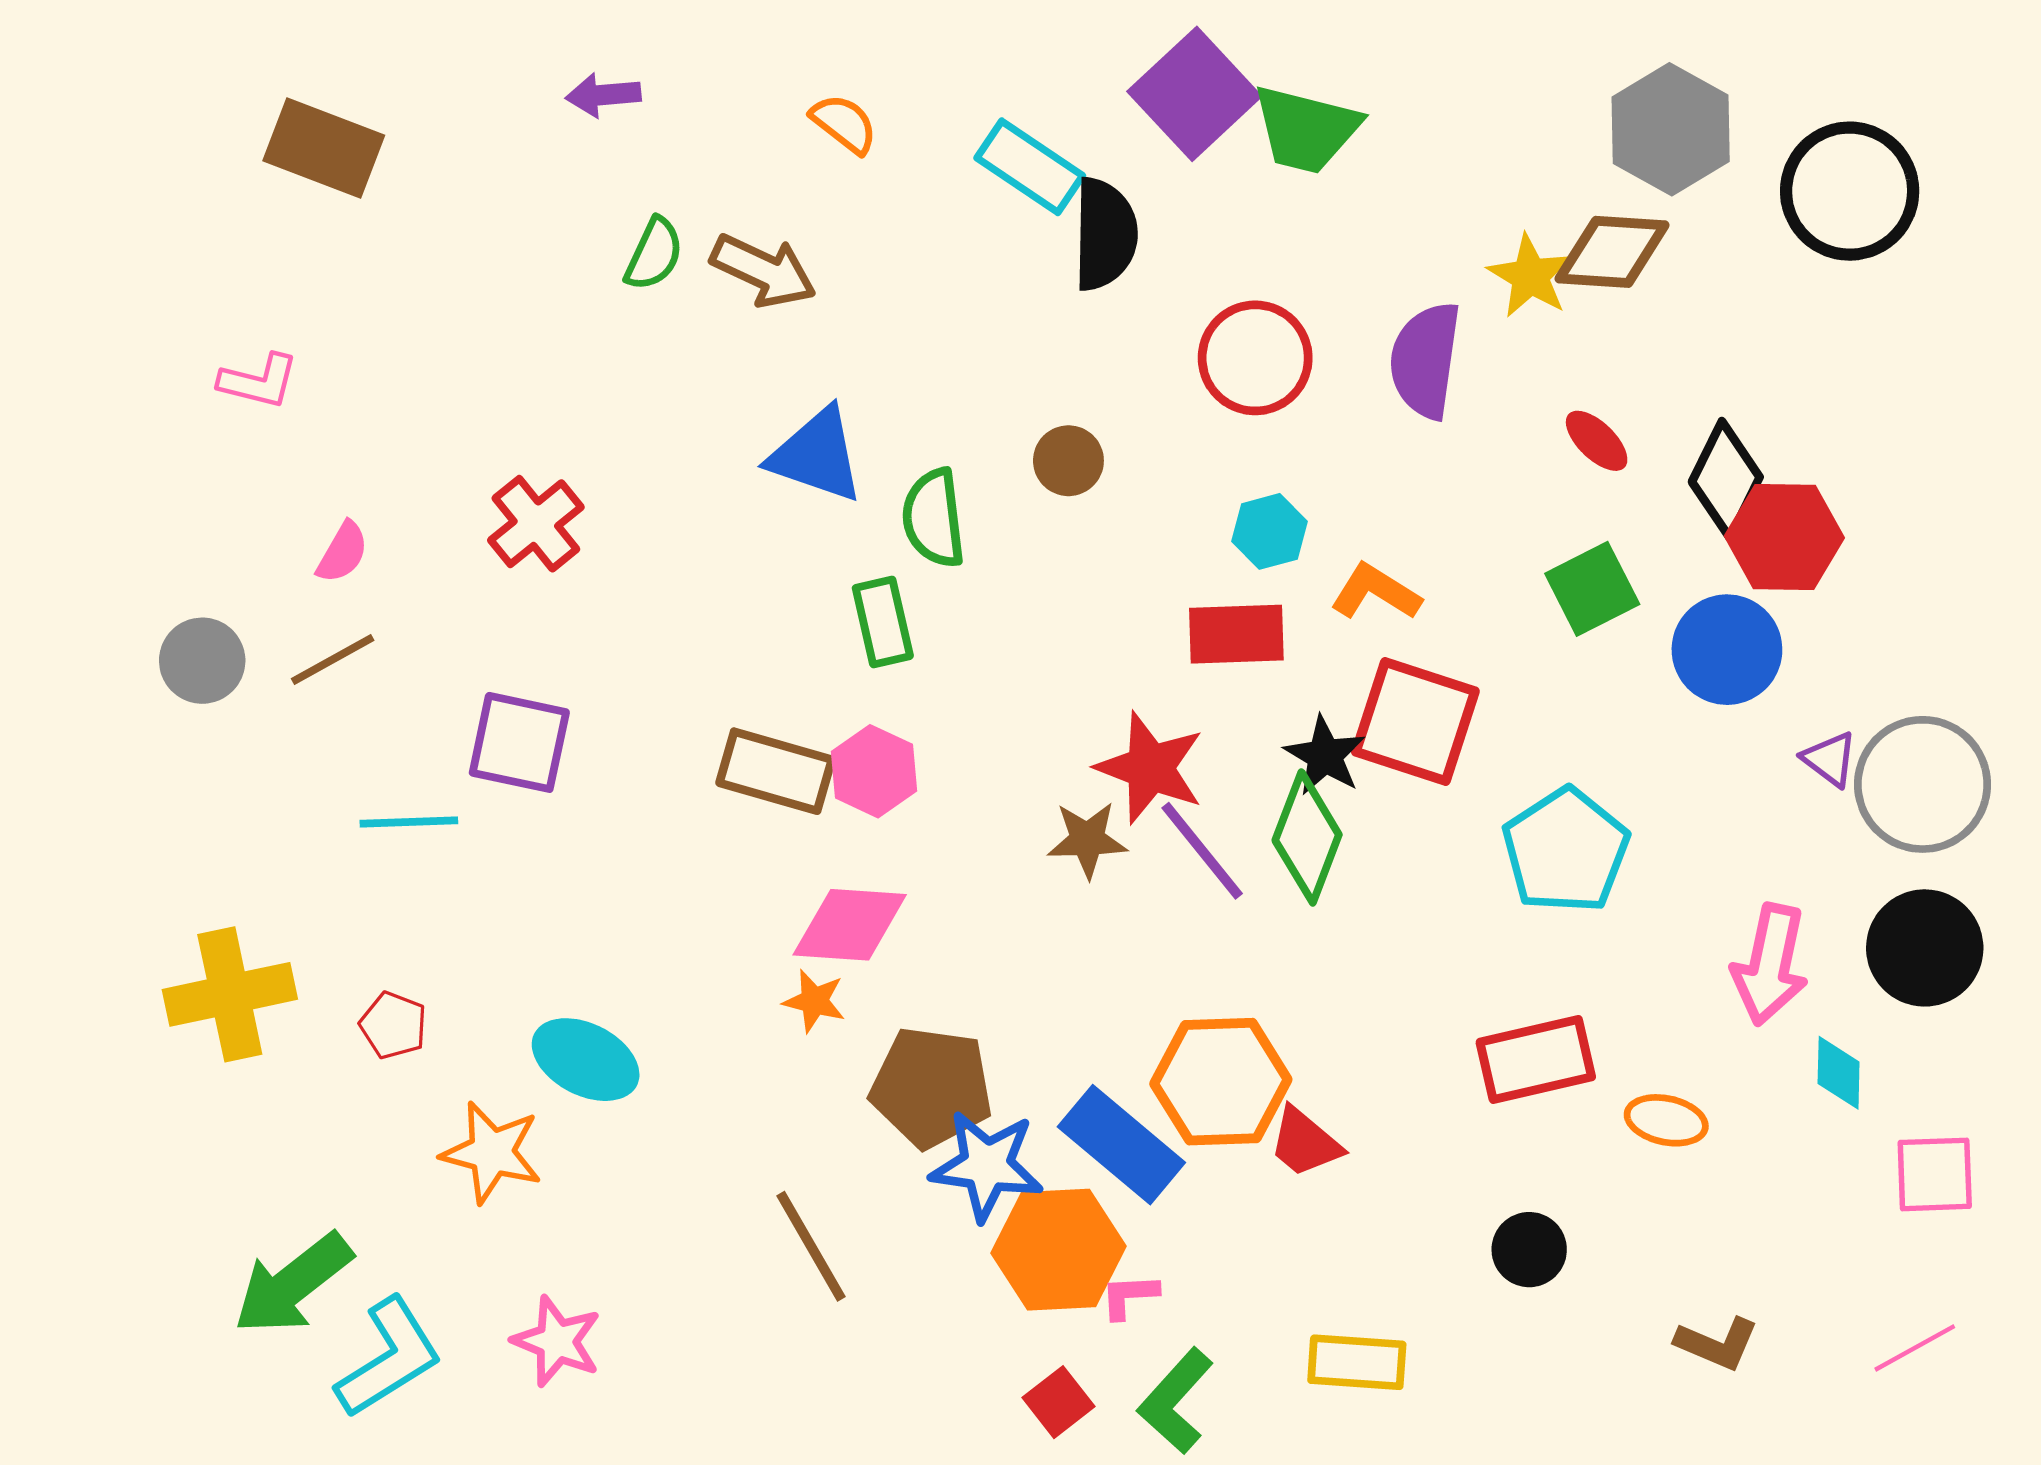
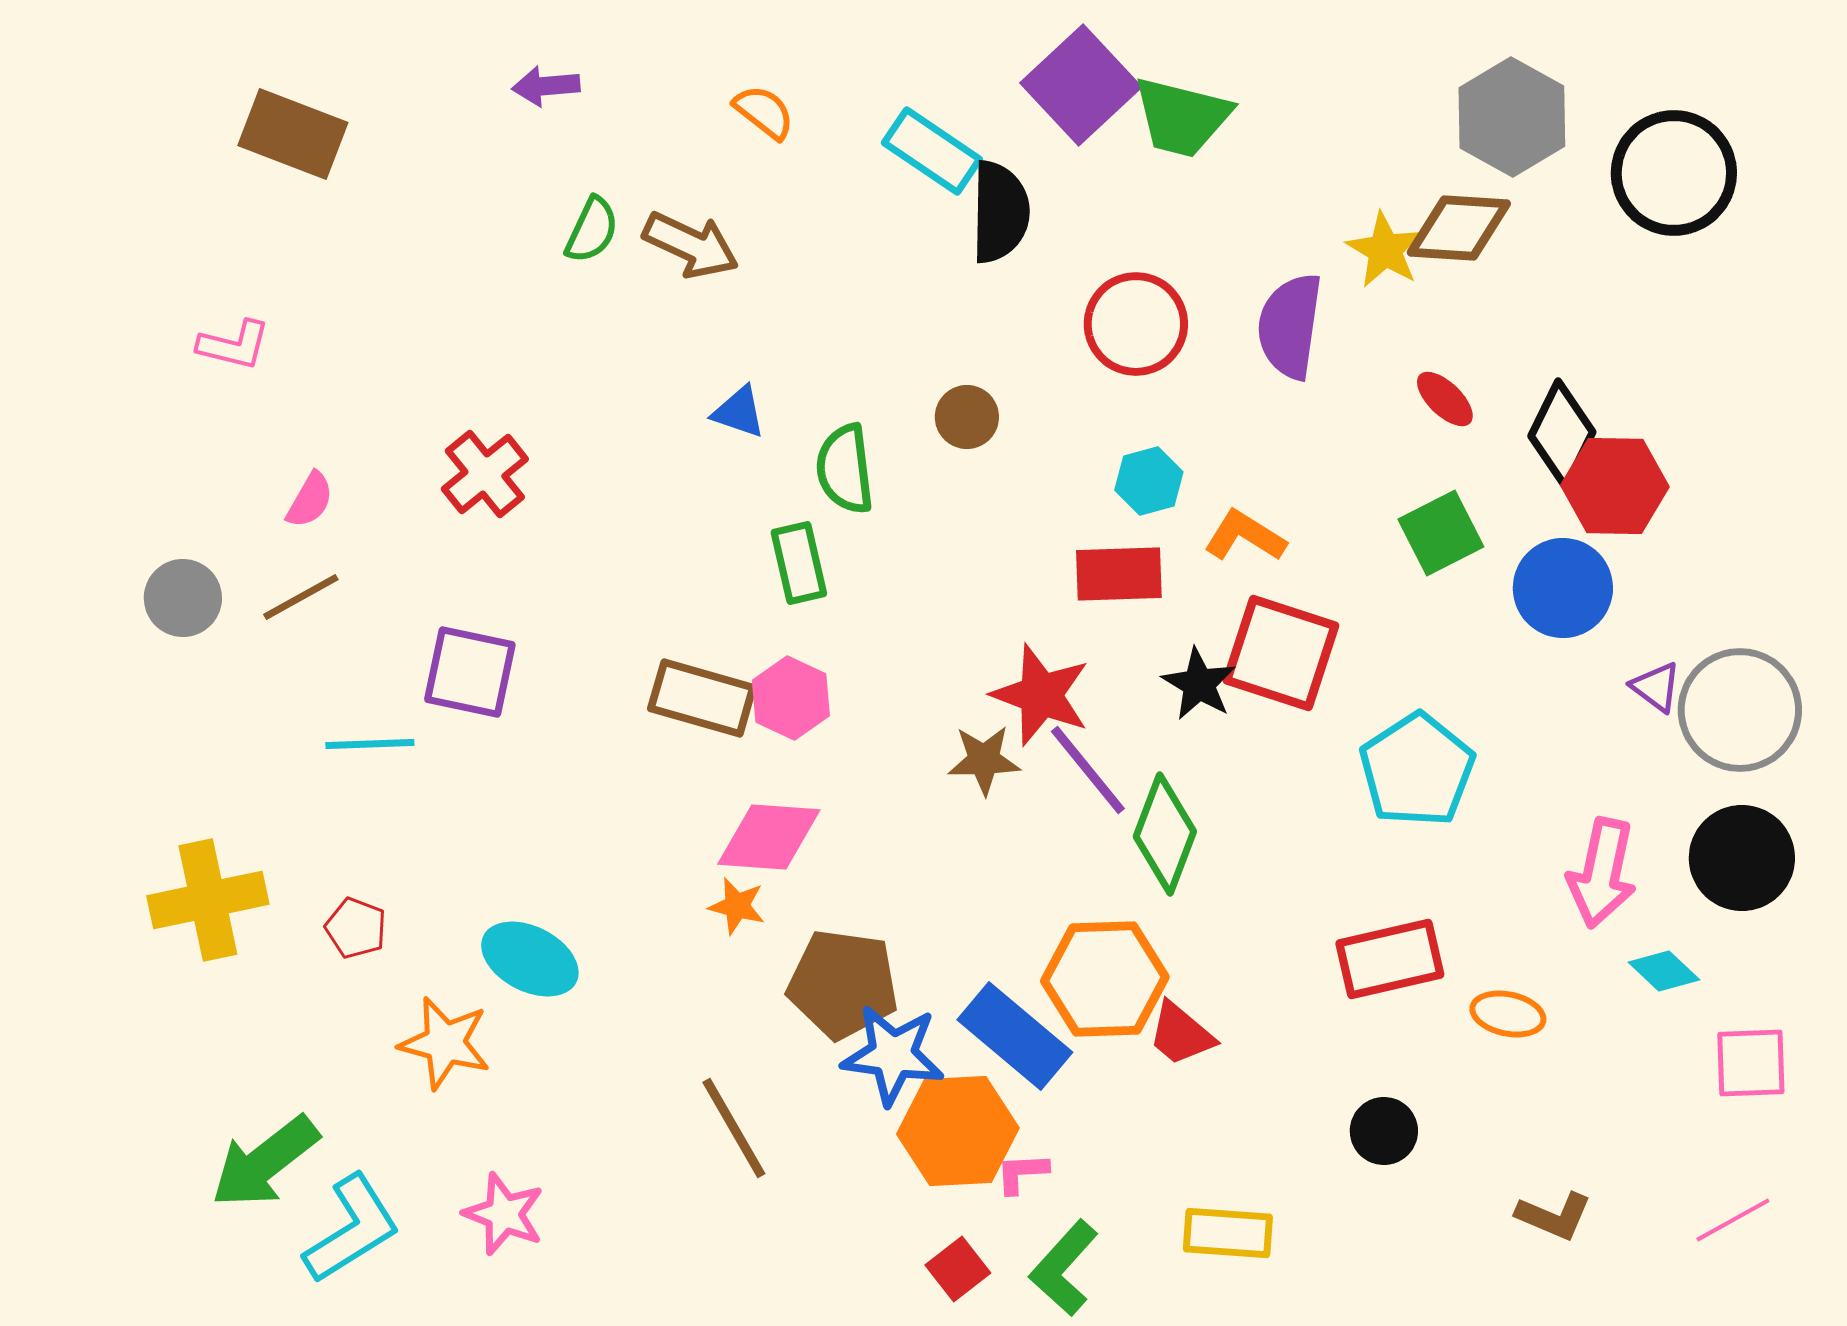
blue triangle: (817, 455) -> (739, 412), size x0.6
green diamond: (1307, 837) -> (1165, 834), moved
cyan diamond: (1839, 1073) -> (1664, 971), turned -48

